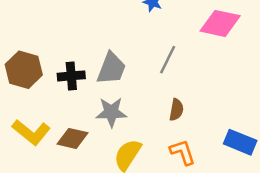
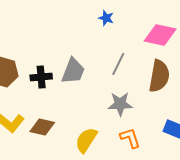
brown semicircle: (176, 110) -> (159, 76), moved, size x1.8
gray star: (111, 112) -> (120, 104), moved

